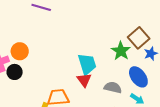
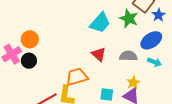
cyan trapezoid: (87, 64) -> (100, 23), moved, turned 70
blue ellipse: (138, 77) -> (151, 40), turned -75

